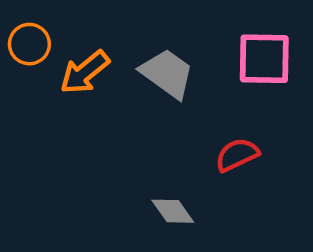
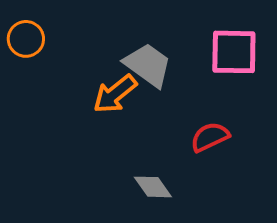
orange arrow: (85, 72) -> (115, 94), moved

